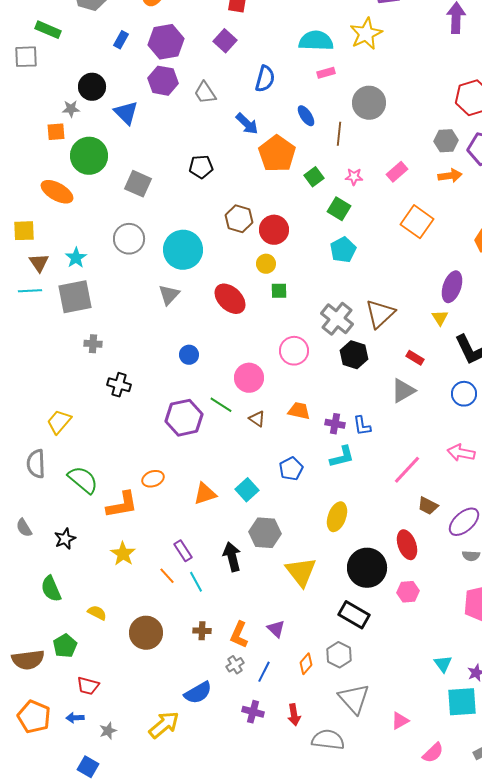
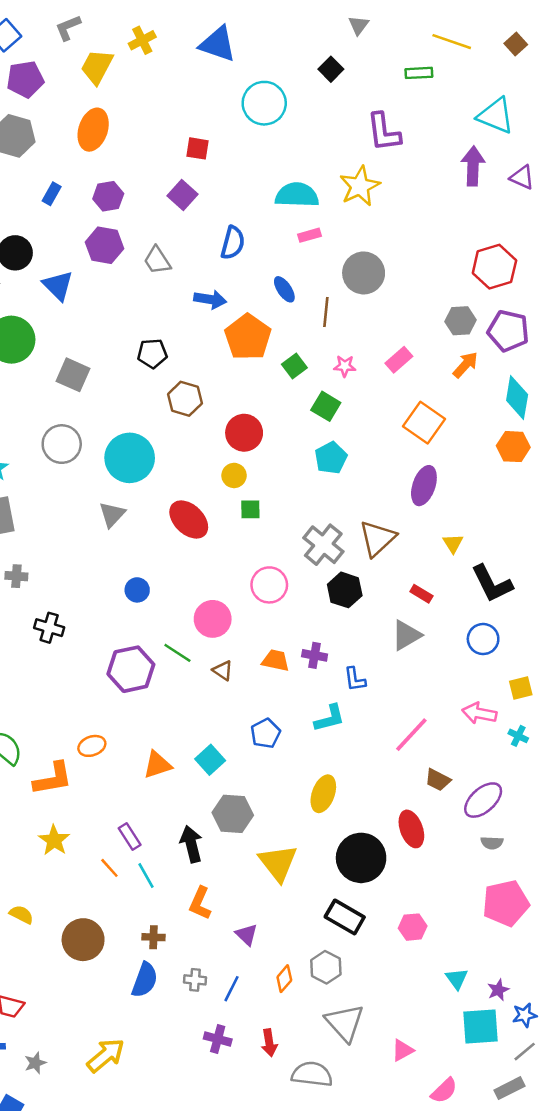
purple hexagon: (166, 42) -> (108, 196), size x0.7
blue arrow: (247, 124) -> (210, 299), turned -35
orange arrow: (450, 176) -> (465, 365), turned -40
brown hexagon: (239, 219) -> (185, 399), moved
purple ellipse: (452, 287) -> (424, 486), moved
purple cross: (335, 424) -> (315, 655), moved
pink hexagon: (408, 592) -> (413, 927), moved
orange L-shape: (239, 635) -> (200, 903), moved
gray cross: (235, 665) -> (195, 980), turned 36
blue semicircle: (198, 693) -> (145, 980), moved, turned -40

